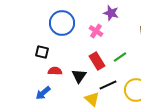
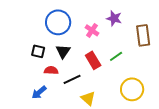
purple star: (111, 13) -> (114, 18), moved
black triangle: (79, 76) -> (63, 51), moved
black line: (108, 85) -> (72, 79), moved

